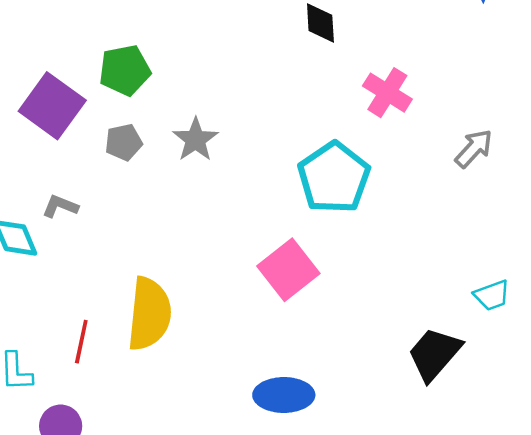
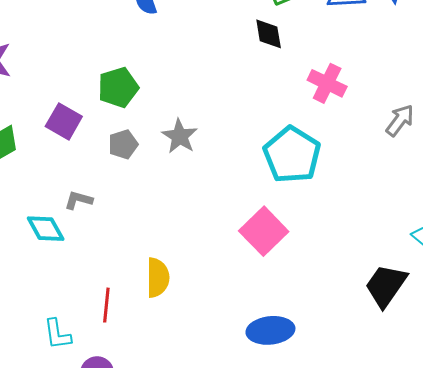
purple square: (52, 106) -> (64, 121), size x0.7
yellow semicircle: (149, 314) -> (158, 278), size x0.7

